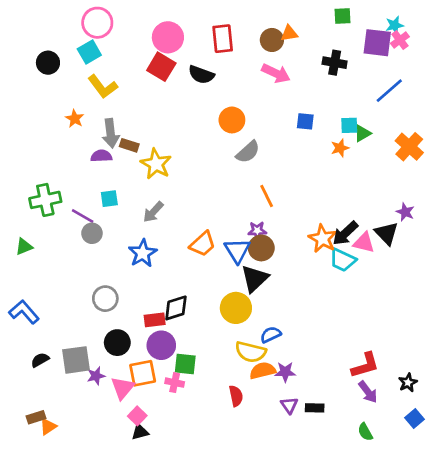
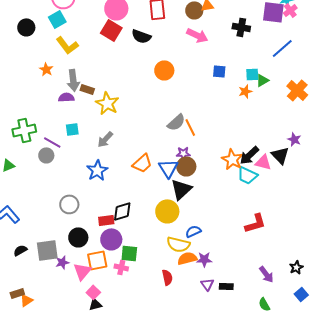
gray semicircle: (248, 152) -> (176, 122), moved
gray circle: (92, 233) -> (46, 155), moved
red L-shape: (365, 365) -> (255, 223), moved

